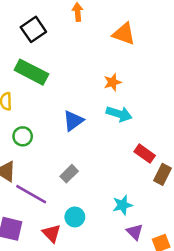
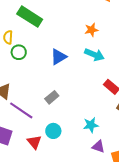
green circle: (23, 136) -> (19, 52), moved
purple triangle: (135, 232) -> (98, 147), turned -32

